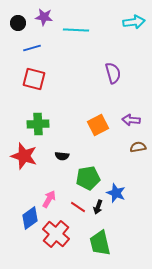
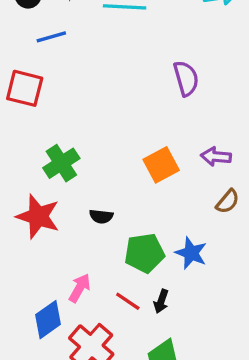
red square: (34, 79) -> (25, 88), moved
green cross: (38, 124) -> (61, 163), turned -30
brown semicircle: (138, 147) -> (228, 201), turned 140
blue star: (116, 193) -> (191, 253), moved

